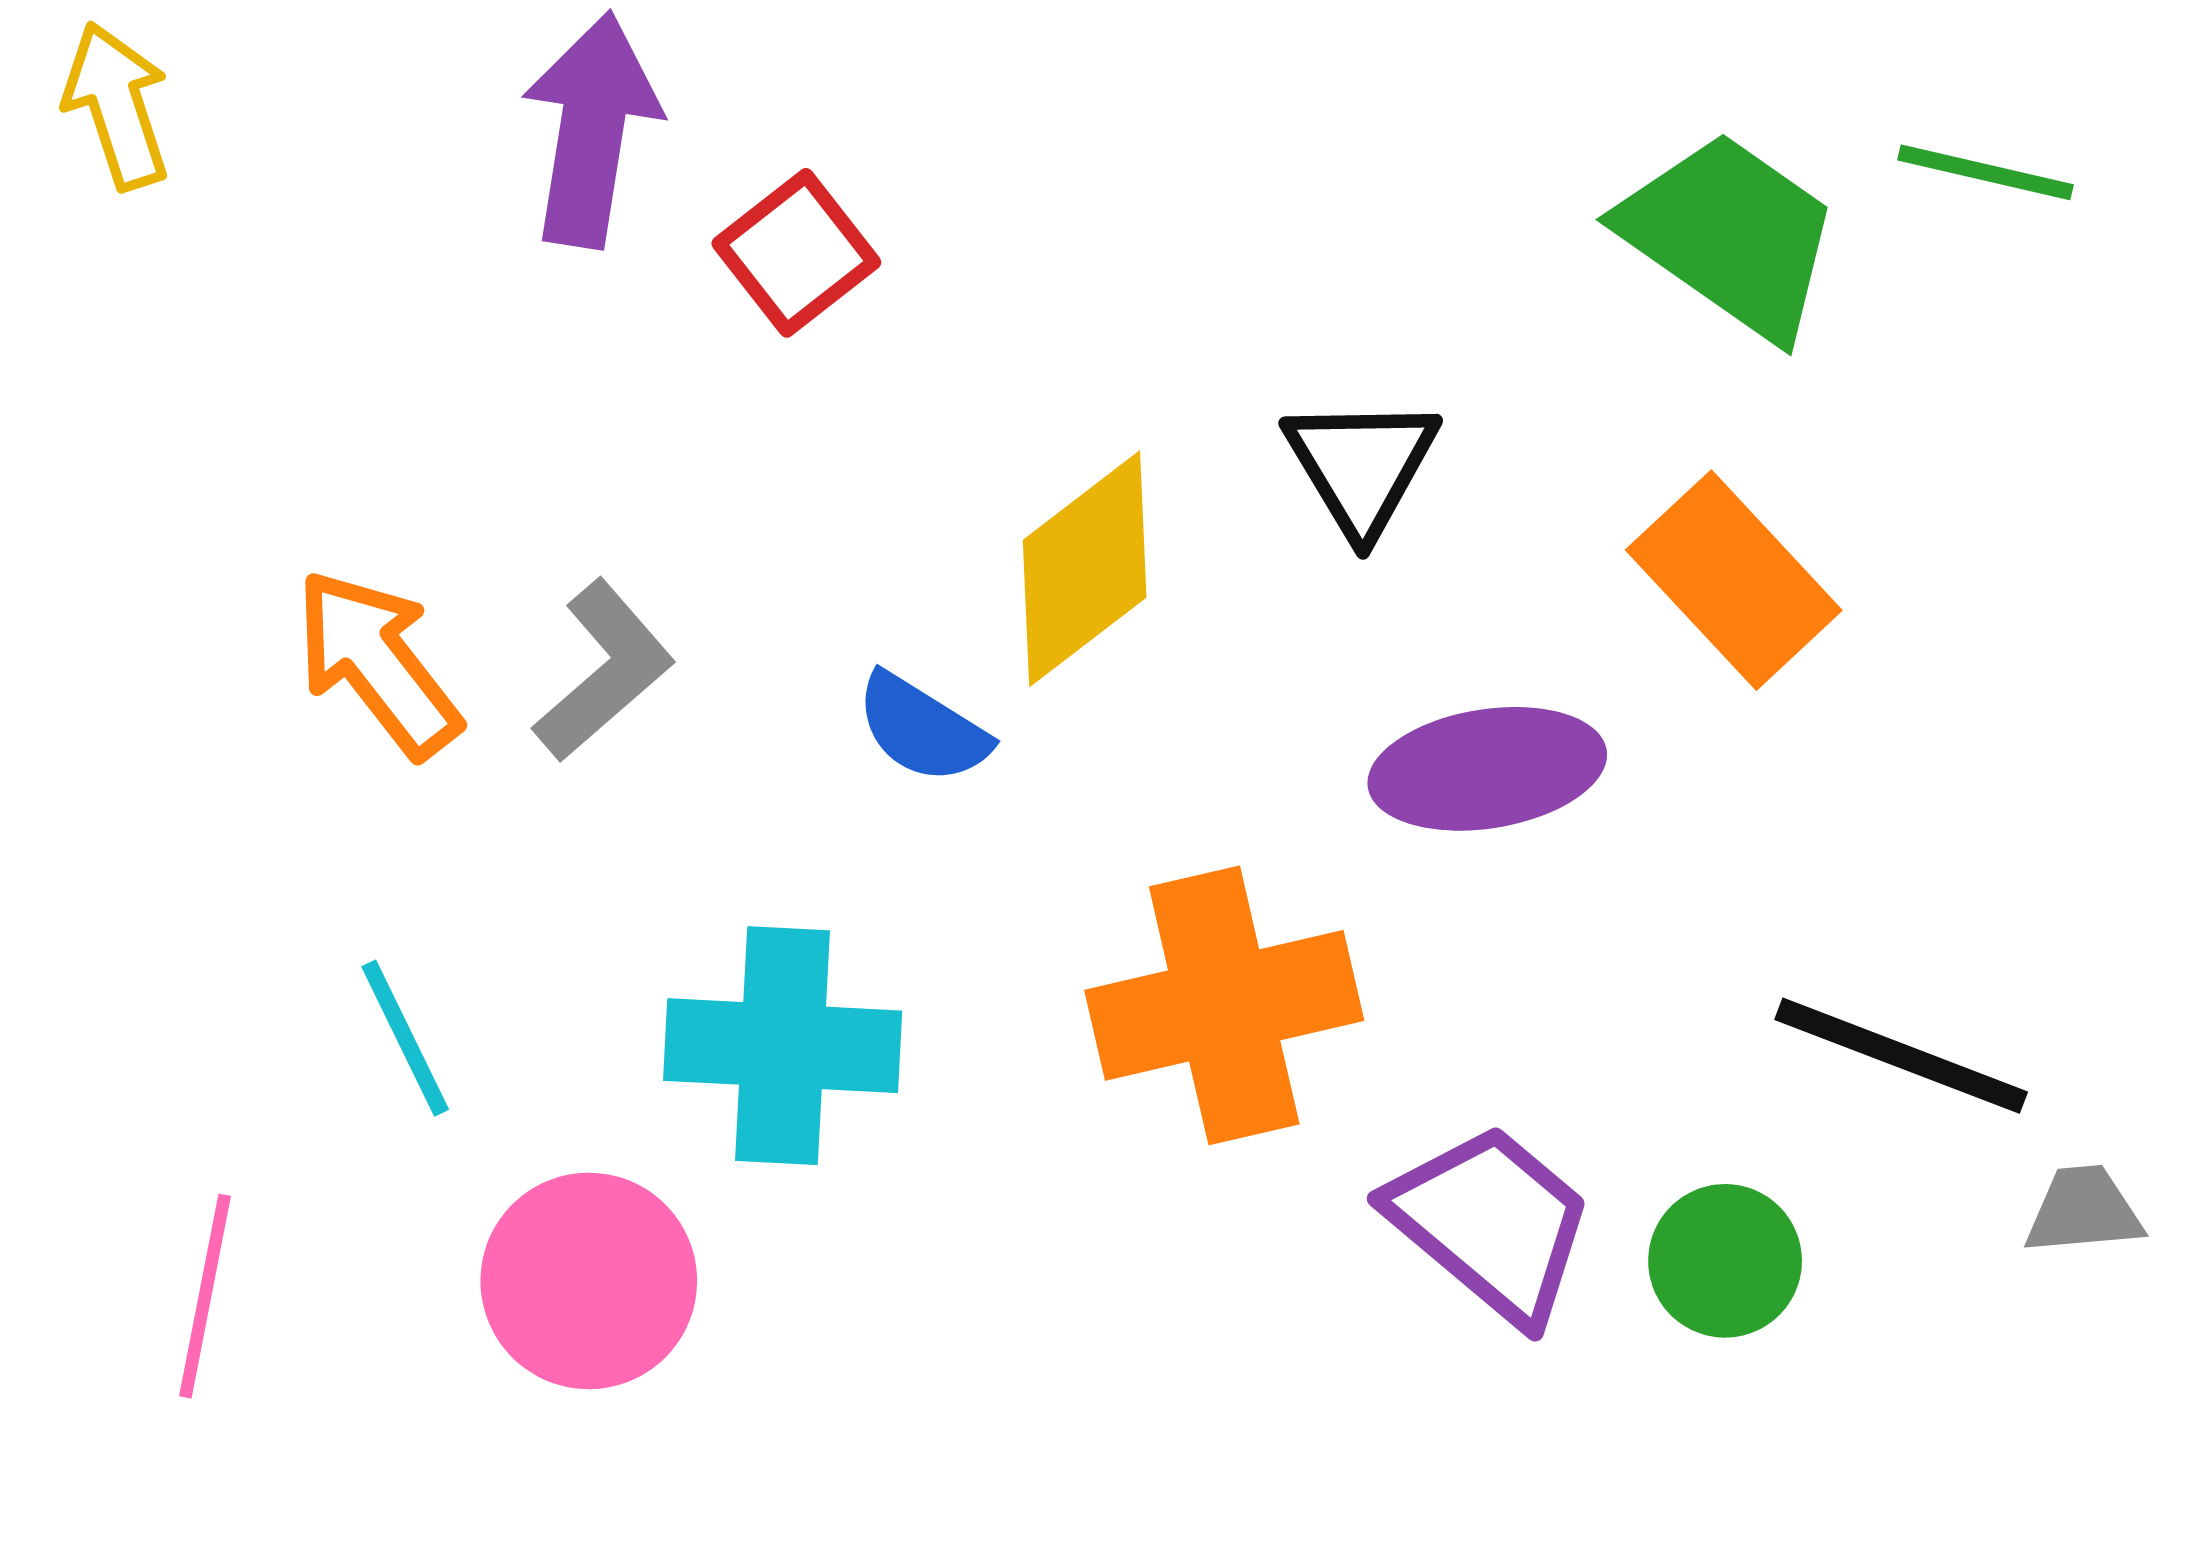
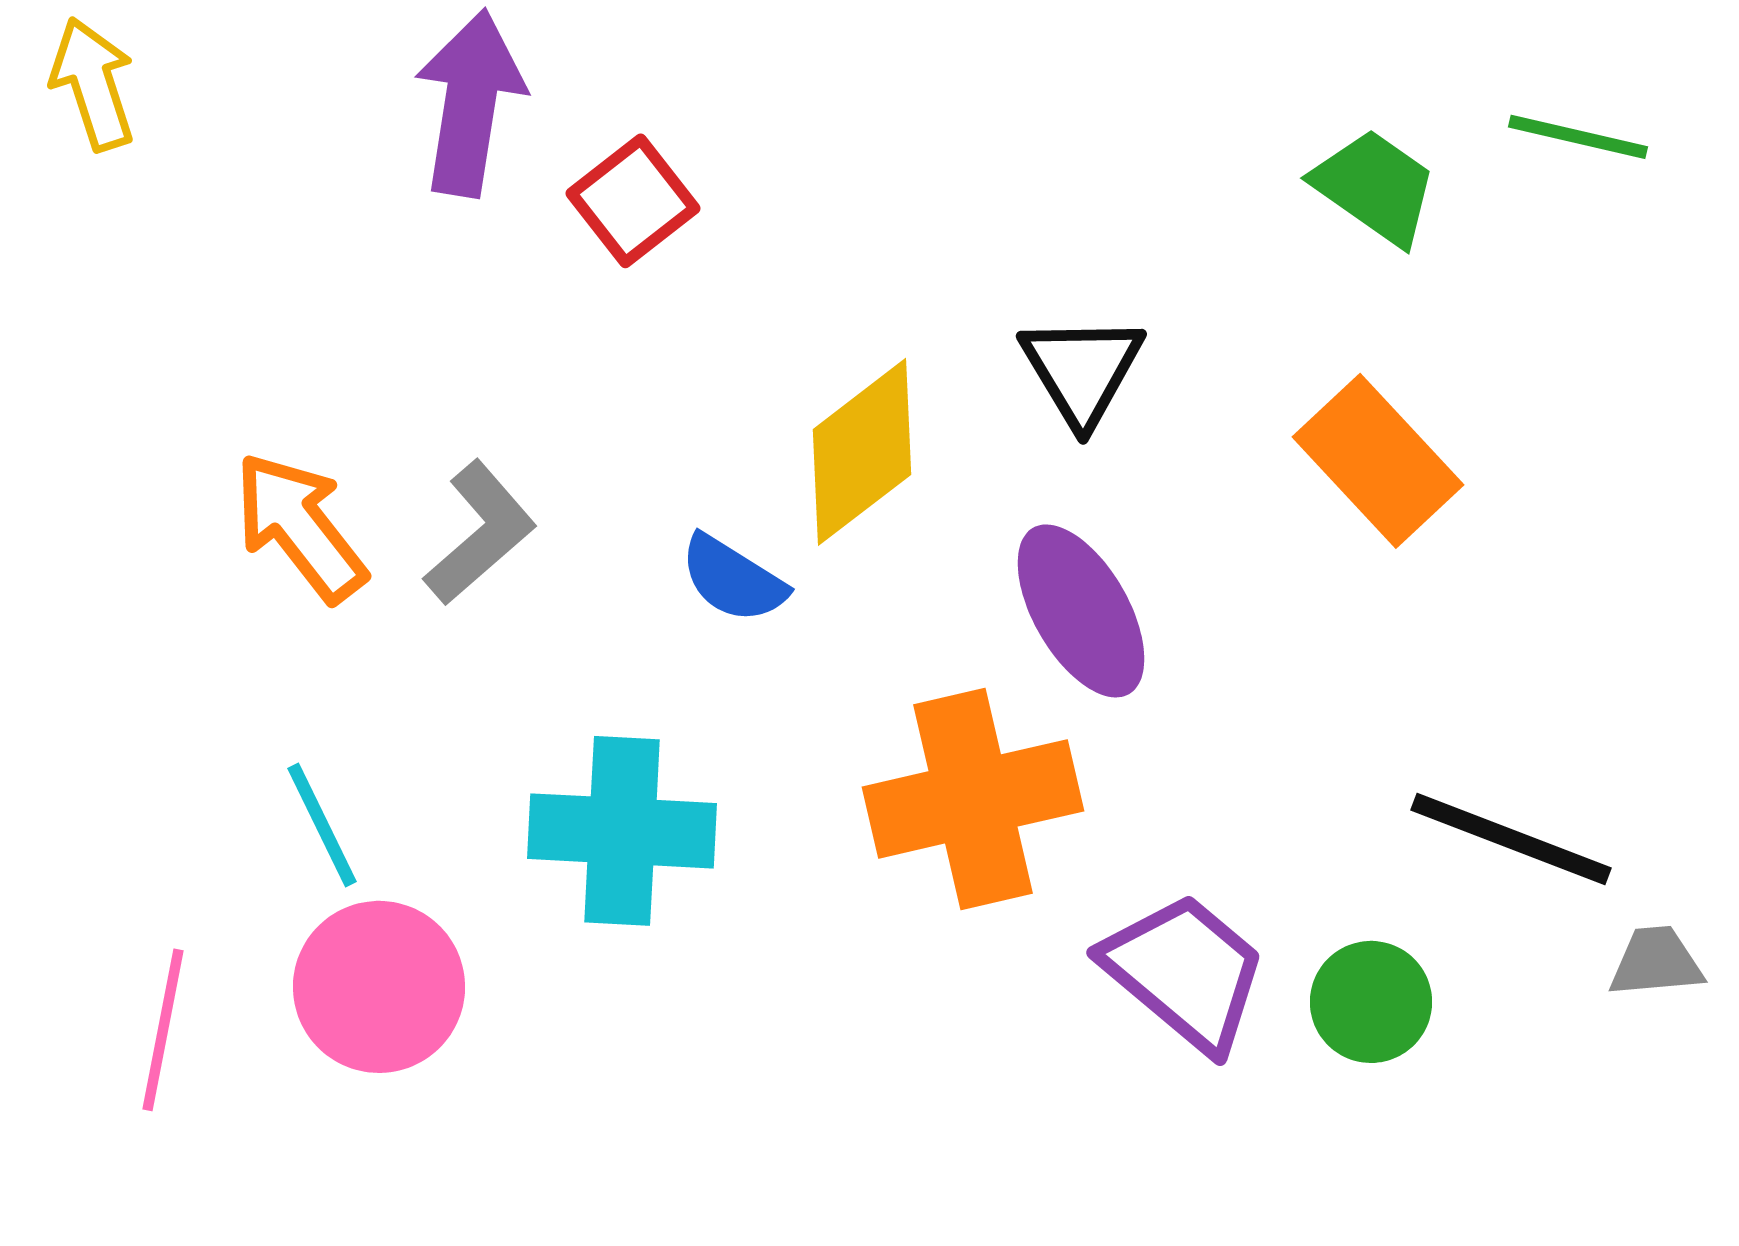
green trapezoid: (1730, 235) -> (1375, 187), size x0.7
purple ellipse: (1487, 769) -> (1081, 611), moved, turned 69
pink circle: (589, 1281) -> (379, 987), moved

